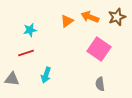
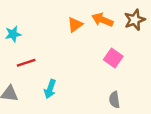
cyan star: (30, 30) -> (13, 34), moved
pink square: (99, 49) -> (113, 58), size x0.7

